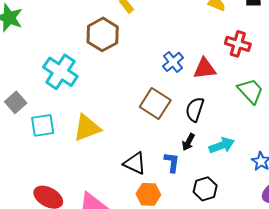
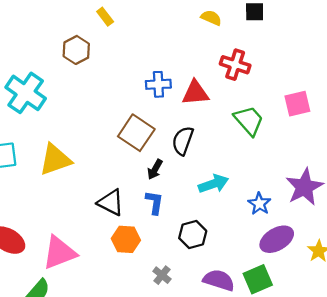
brown hexagon: (103, 34) -> (76, 50), size x0.7
blue cross: (173, 62) -> (158, 84), turned 35
black arrow: (188, 142) -> (155, 169), moved

